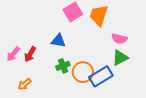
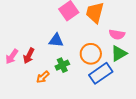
orange circle: (83, 72) -> (91, 54), moved
orange arrow: (25, 84) -> (43, 77), moved

